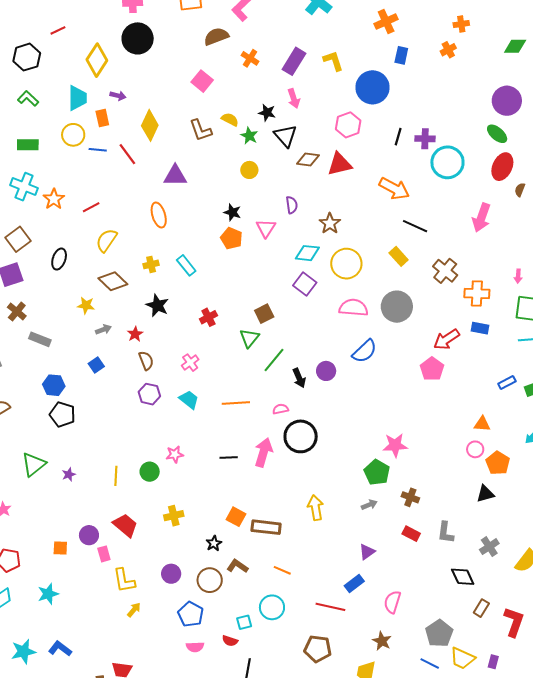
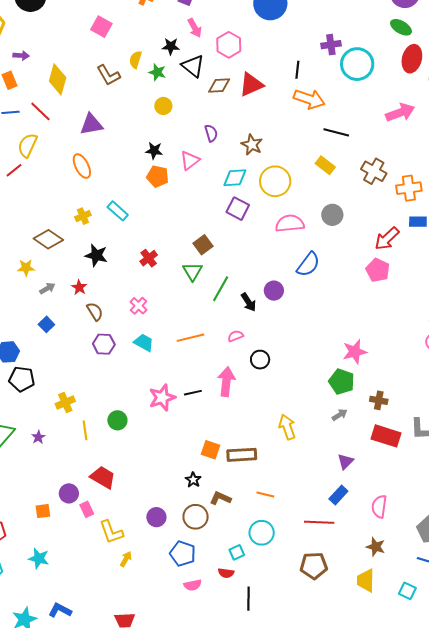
yellow semicircle: (230, 119) -> (135, 60), turned -90
pink hexagon: (348, 125) -> (229, 45), moved
black line: (398, 137) -> (297, 70), moved
pink arrow: (481, 218) -> (400, 113), turned -120
pink triangle: (266, 228) -> (190, 160), turned 30
yellow semicircle: (106, 240) -> (28, 145), moved
gray circle: (397, 307) -> (332, 215), size x0.7
black circle: (301, 436) -> (260, 360), size x0.6
pink star: (175, 454) -> (162, 398), moved, size x1.5
yellow cross: (174, 516) -> (65, 402), moved
red rectangle: (411, 534) -> (386, 436), size x1.6
cyan star: (48, 594) -> (39, 558), turned -30

